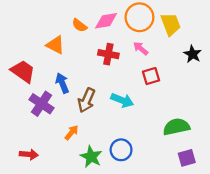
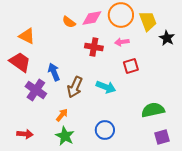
orange triangle: (55, 45) -> (27, 36), moved
pink arrow: (141, 48) -> (122, 42), turned -48
black star: (193, 54) -> (167, 38), moved
green star: (91, 157) -> (65, 136), moved

